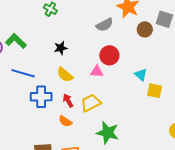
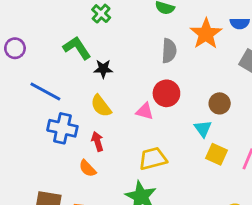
gray semicircle: (105, 25) -> (169, 51), turned -72
brown circle: (145, 29) -> (220, 103), moved
green L-shape: (16, 41) -> (77, 48), moved
yellow trapezoid: (91, 103) -> (153, 159), moved

